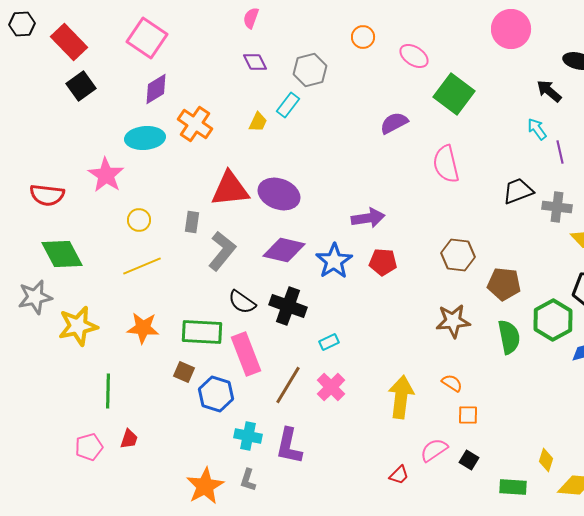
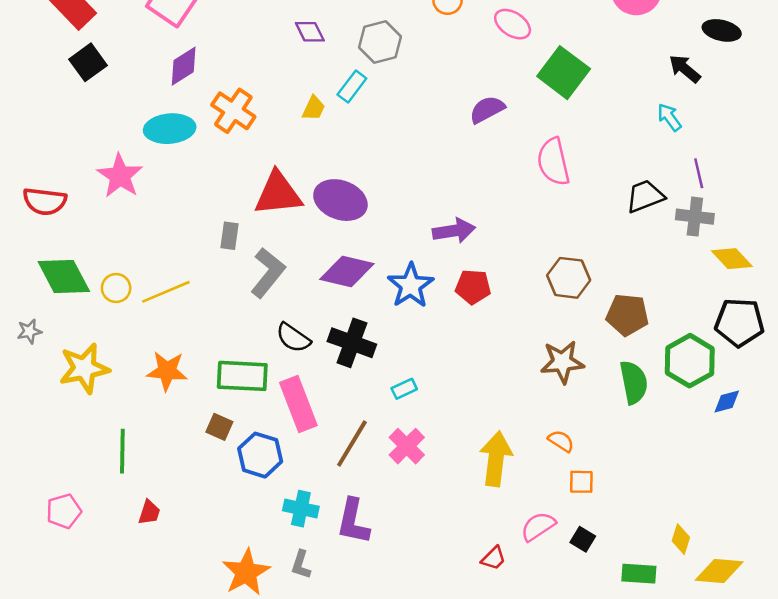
purple line: (560, 152) -> (699, 173), moved
yellow circle: (139, 220) -> (116, 288), moved
gray star: (35, 297) -> (29, 331), size x0.6
pink pentagon: (89, 447) -> (64, 511), moved

